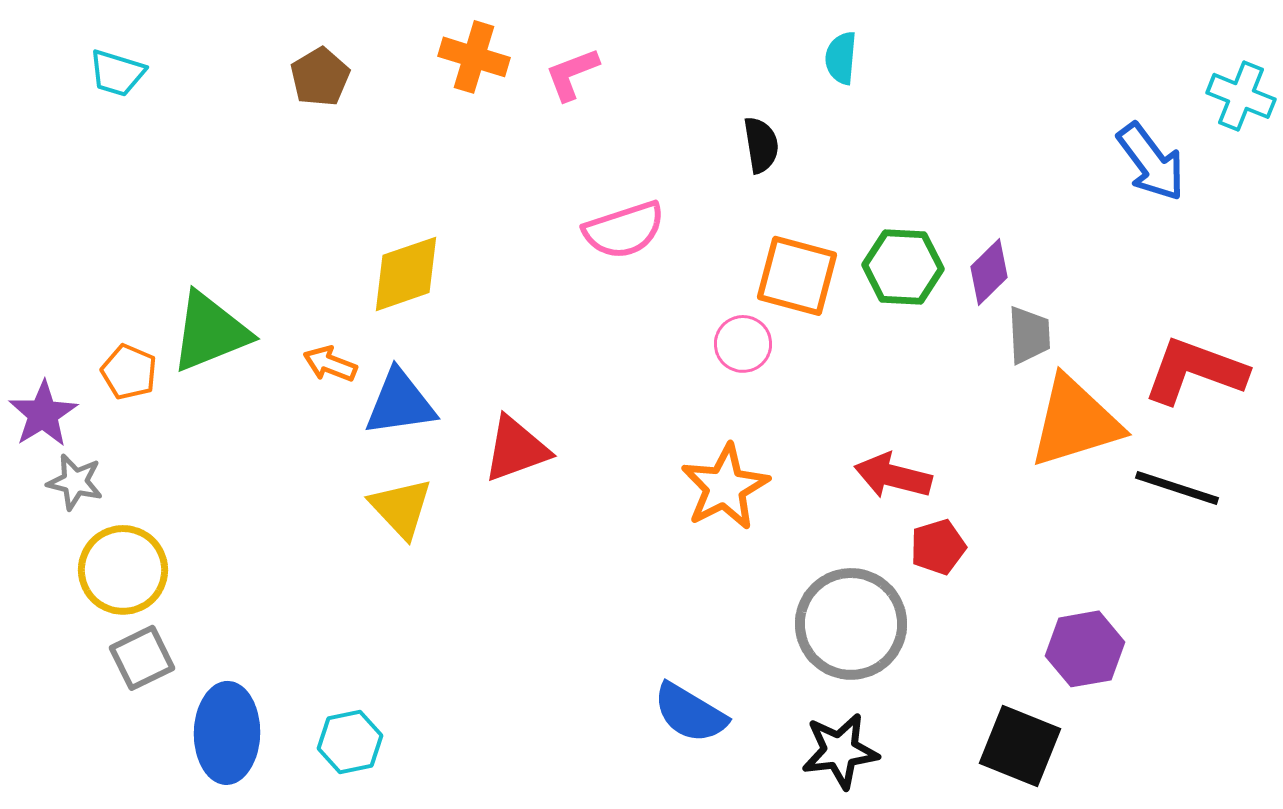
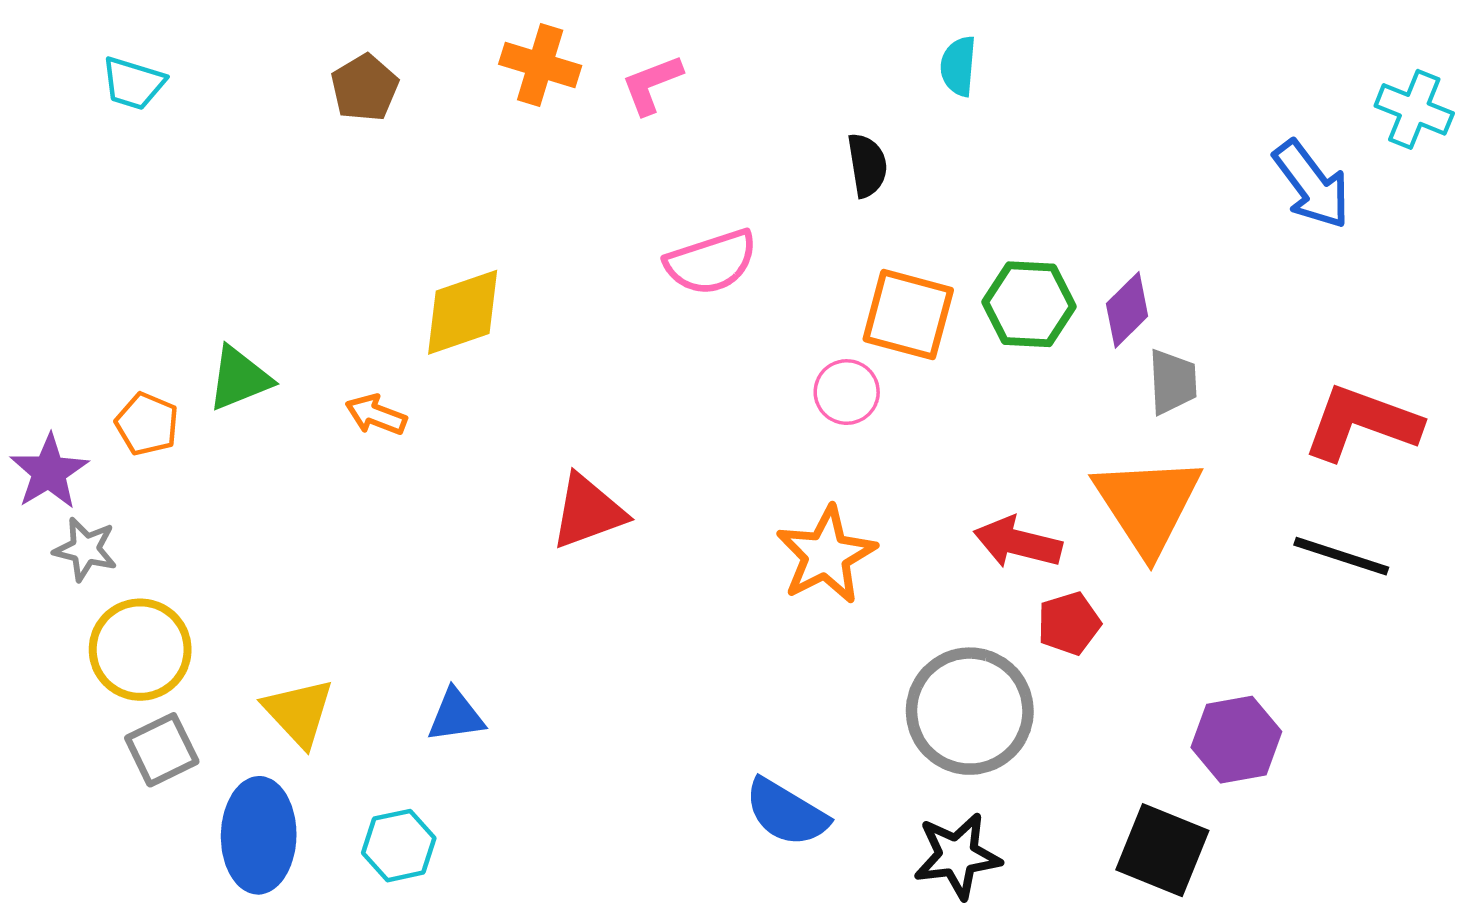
green triangle: (210, 332) -> (239, 378), size x0.7
blue triangle: (400, 403) -> (456, 716), moved, size x0.7
orange triangle: (1075, 422) -> (1148, 505), moved, turned -46
yellow triangle: (401, 508) -> (299, 712), moved

